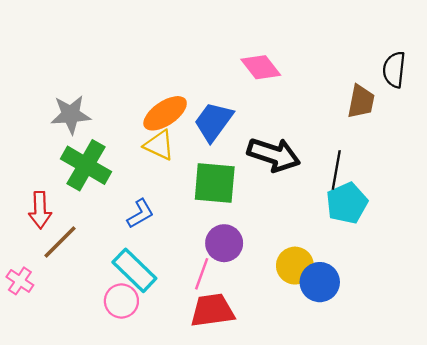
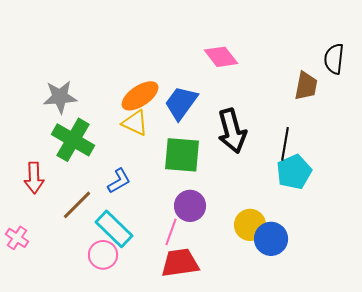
black arrow: (274, 155) -> (232, 131), turned 57
brown line: (60, 242) -> (77, 205), moved

